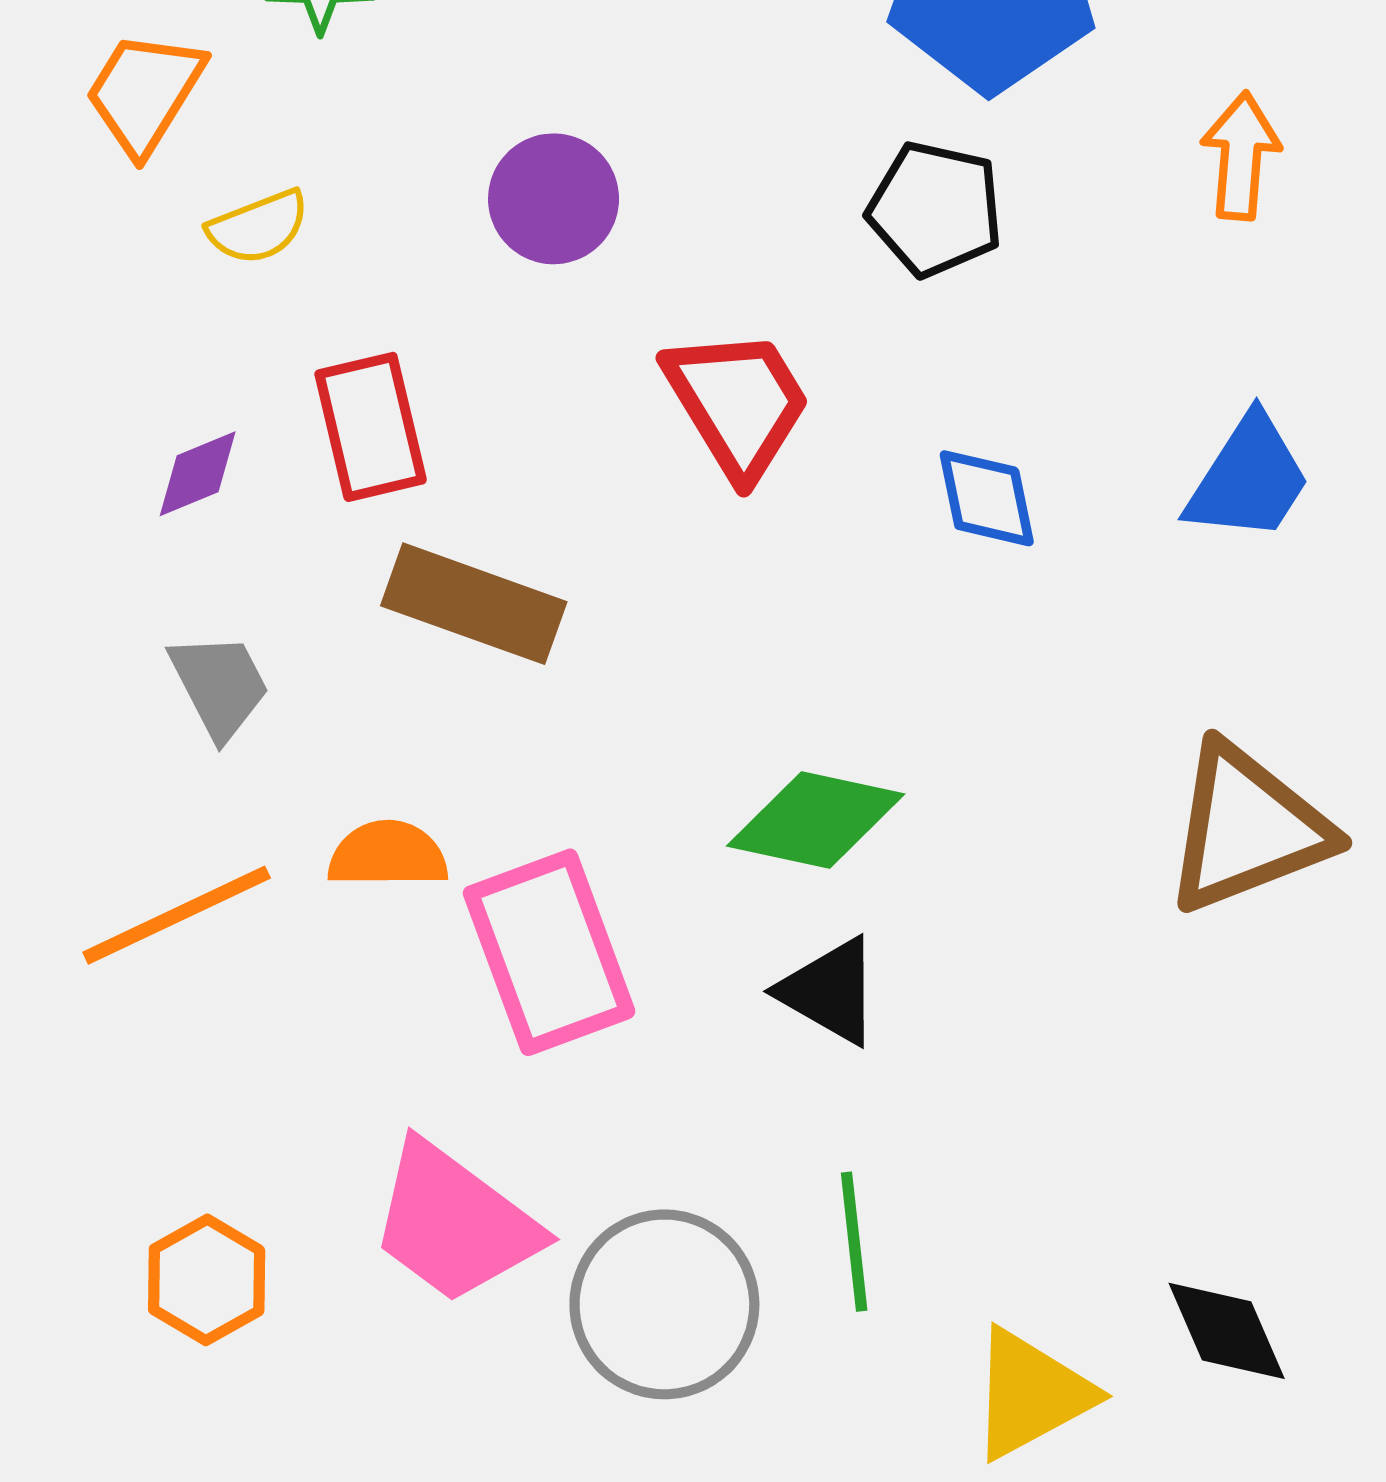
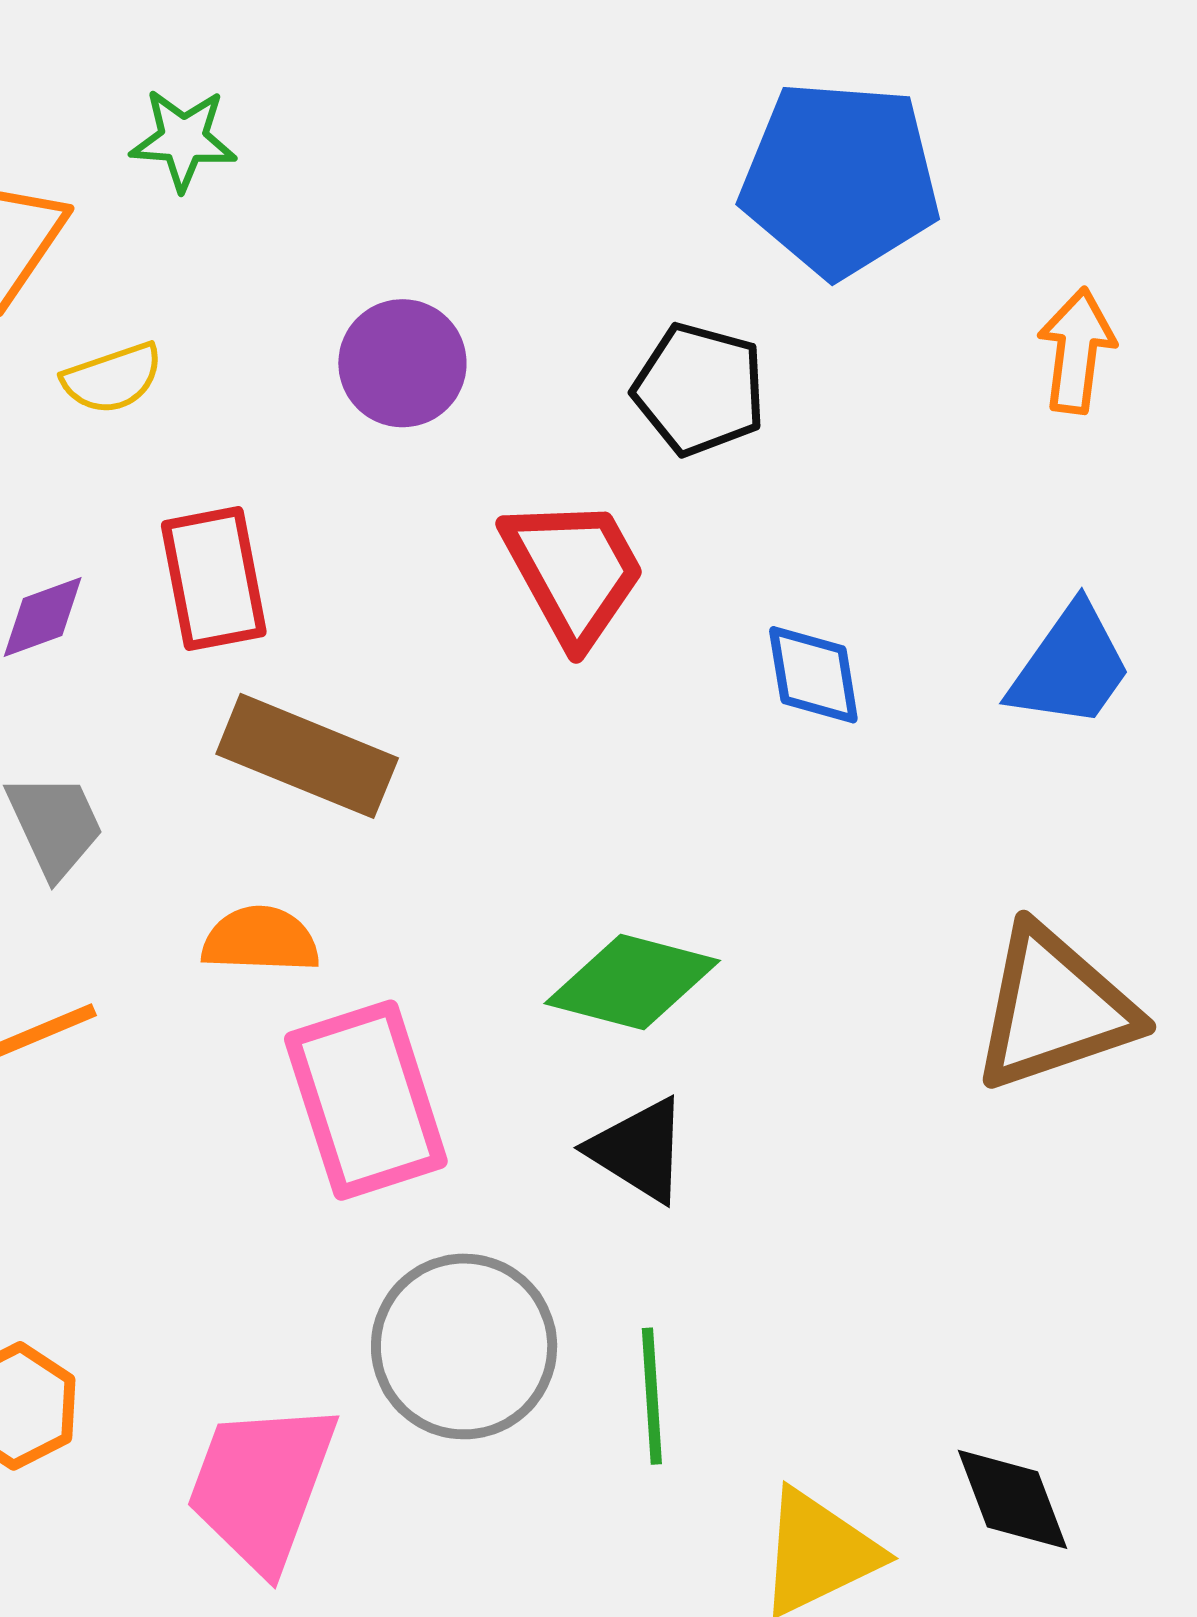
black pentagon: (935, 209) -> (699, 389), moved
orange semicircle: (388, 855) -> (260, 940), moved
pink trapezoid: (455, 1223) -> (262, 1486), moved, turned 71
gray circle: (664, 1304) -> (464, 1346), moved

